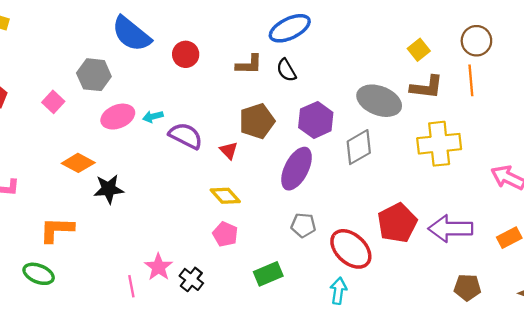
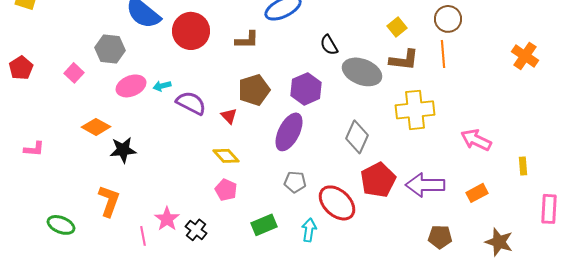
red circle: (186, 54) -> (191, 31), size x1.6
black semicircle: (286, 70) -> (329, 45), moved
gray diamond: (359, 147) -> (357, 137), moved, turned -36
orange L-shape: (57, 230) -> (109, 201), moved, turned 108
cyan arrow: (338, 291) -> (309, 230), moved

